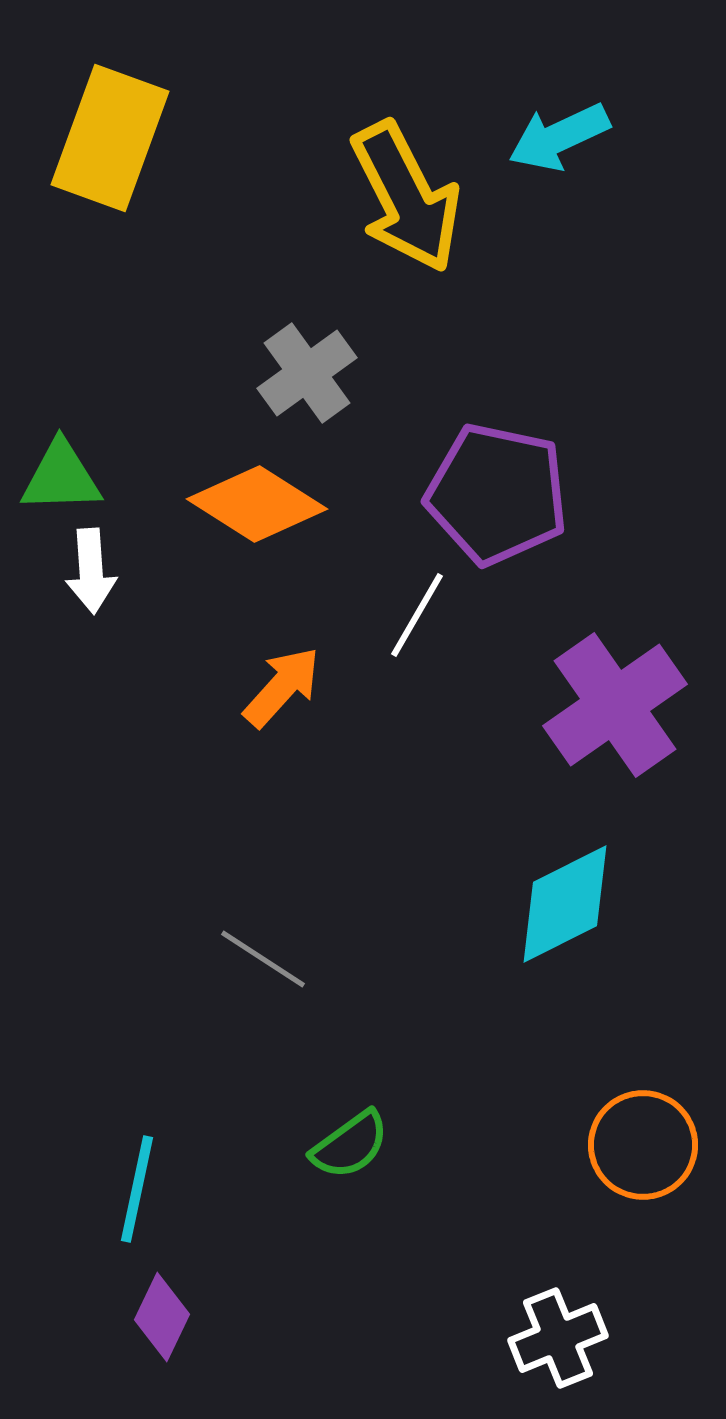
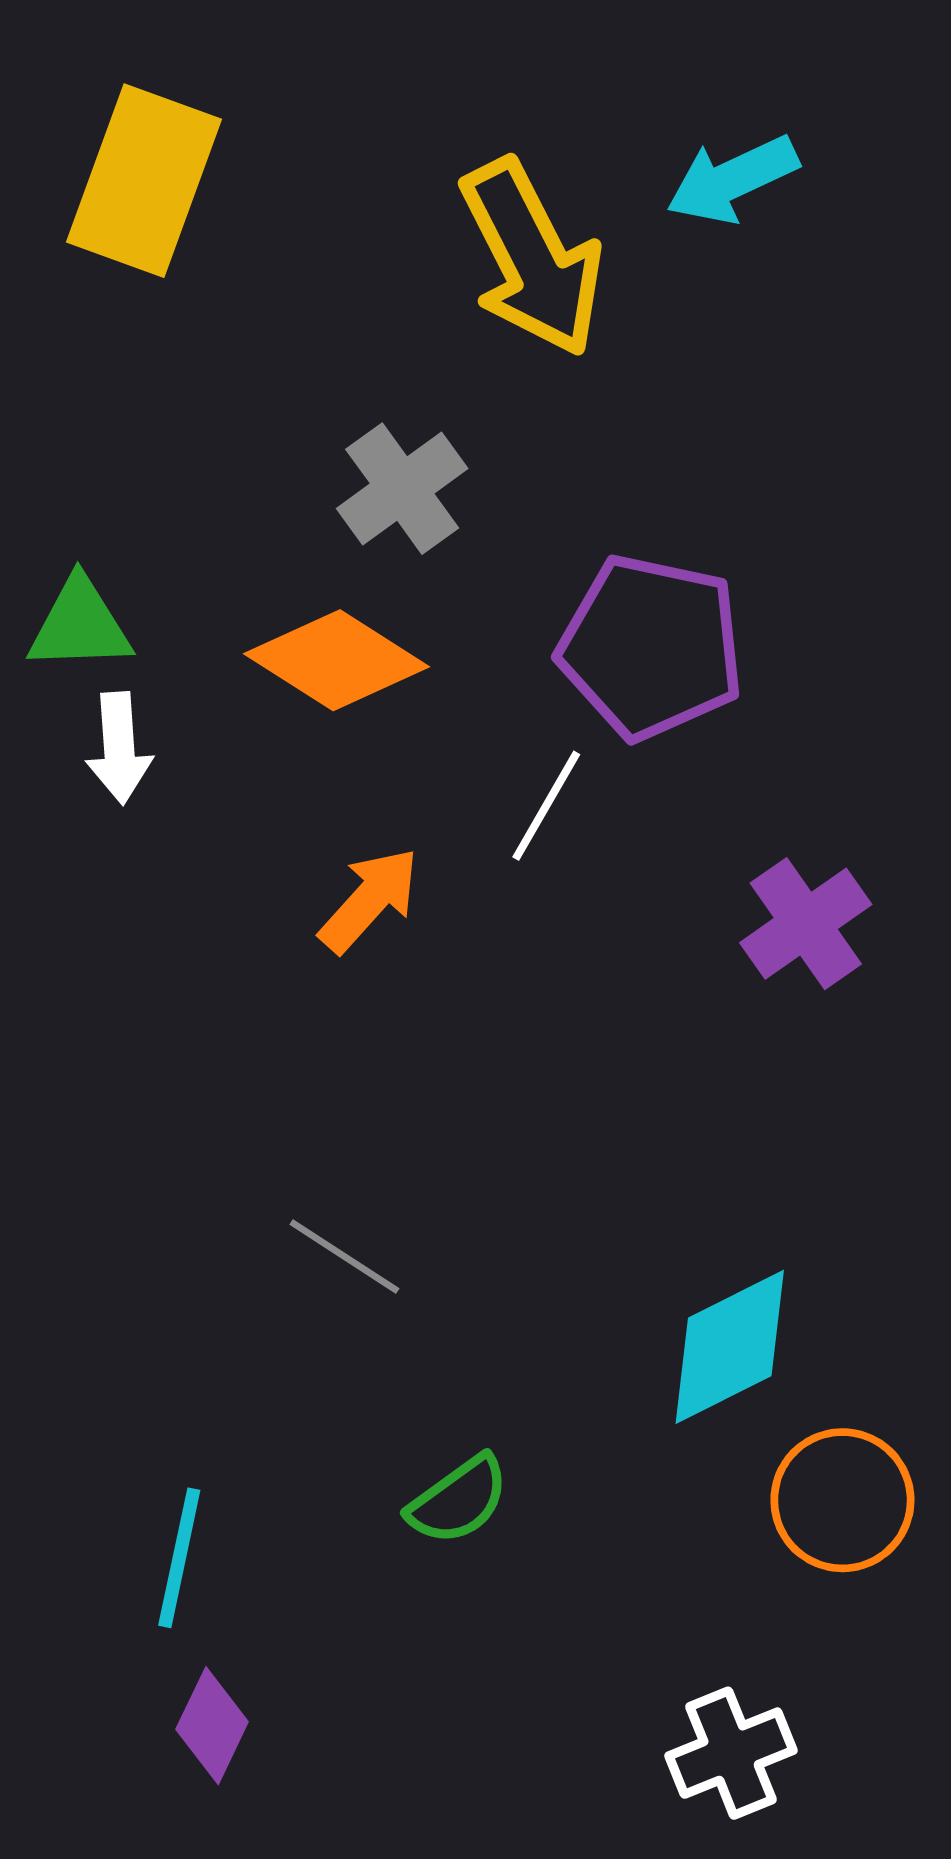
purple cross: (615, 705) -> (806, 924), size x0.7
cyan diamond: (565, 904) -> (730, 1347), moved

